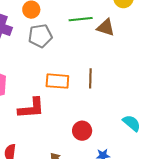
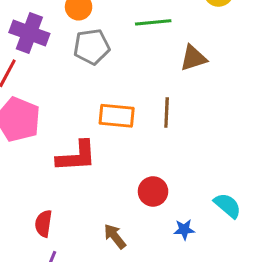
brown triangle: (106, 27) -> (193, 58), moved, turned -36
cyan semicircle: (132, 123) -> (228, 205), moved

